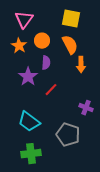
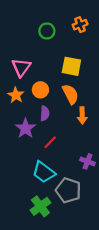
cyan trapezoid: (29, 122) -> (44, 172), moved
green cross: (31, 154) -> (40, 206), moved, turned -30

